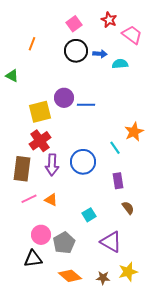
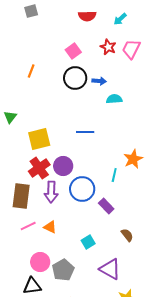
pink trapezoid: (132, 35) -> (131, 49), moved, turned -100
cyan semicircle: (120, 64) -> (114, 99), moved
green triangle: (12, 76) -> (10, 117), moved, turned 40
purple circle: (64, 98) -> (63, 166), moved
cyan line: (115, 148) -> (114, 175), turned 48
purple rectangle: (118, 181) -> (106, 206), moved, turned -35

